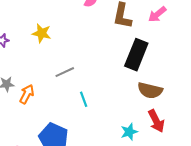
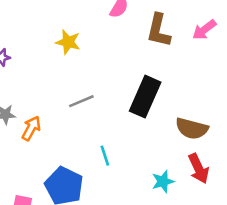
yellow star: (42, 33) -> (68, 42), moved
black rectangle: (136, 55) -> (145, 97), moved
cyan line: (84, 99) -> (105, 156), moved

